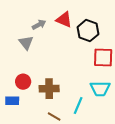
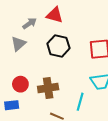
black hexagon: (88, 31) -> (58, 46), moved
gray triangle: (26, 43) -> (18, 44), turned 35

